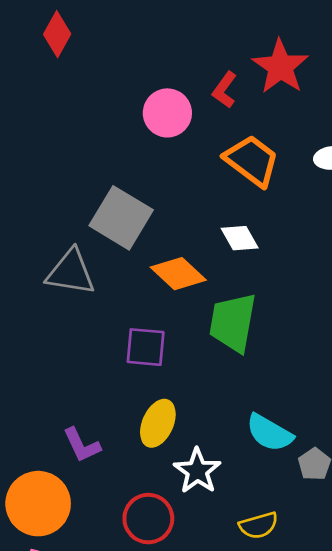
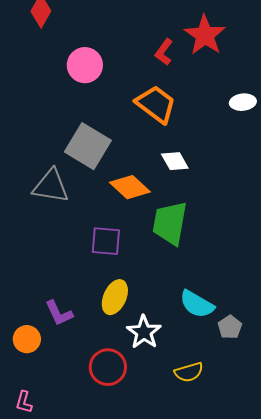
pink circle: (167, 113) -> (85, 65), moved
orange trapezoid: (252, 161) -> (156, 104), moved
orange circle: (38, 504) -> (27, 339), moved, size x0.6

